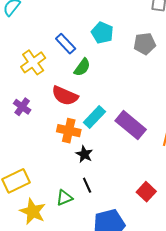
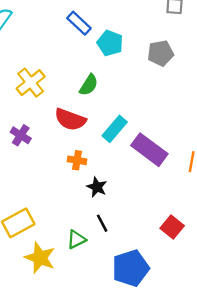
blue rectangle: (66, 44) -> (79, 23), moved
cyan rectangle: (94, 117) -> (115, 129), moved
orange cross: (69, 131) -> (77, 160), size x0.7

